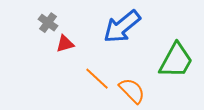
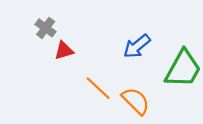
blue arrow: (122, 27) -> (137, 46), moved, size x0.7

